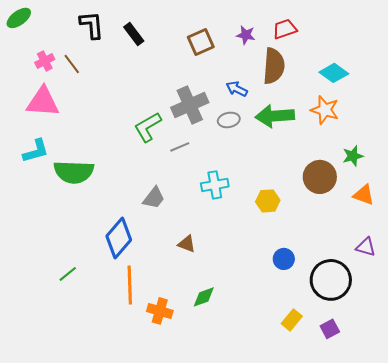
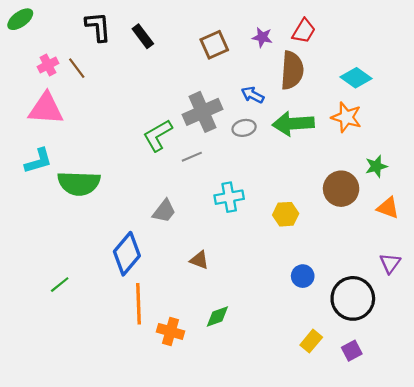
red trapezoid: (285, 29) -> (304, 31), turned 140
purple triangle: (366, 247) -> (390, 263), turned 50
green line: (68, 274) -> (60, 285), moved

